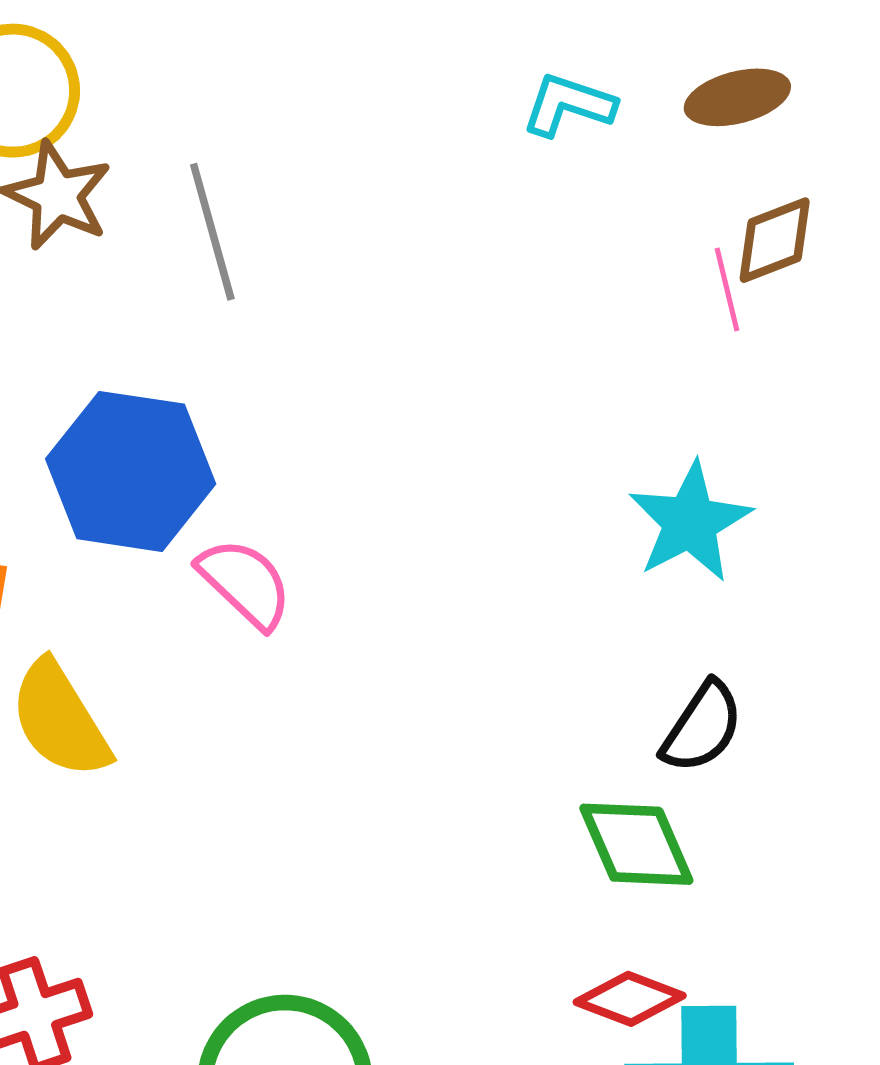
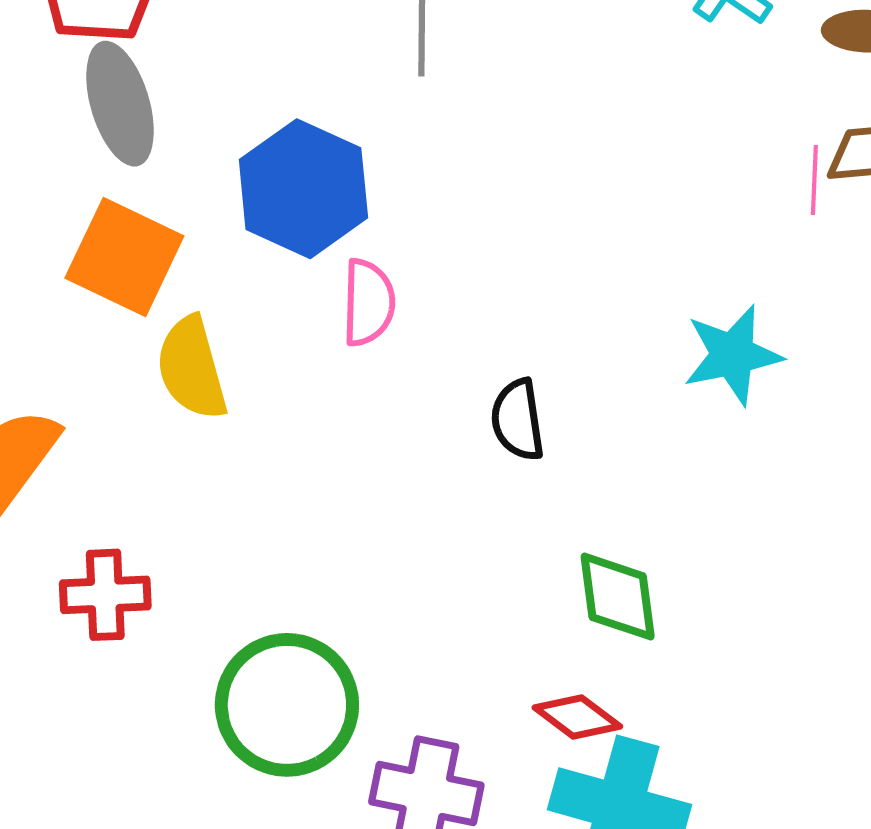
pink semicircle: (245, 583) -> (368, 303), turned 32
black semicircle: (702, 727) -> (518, 420), moved, turned 122

